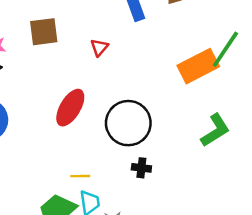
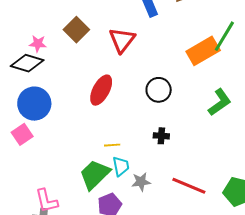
brown square: (44, 32) -> (76, 30), turned -35
red triangle: (99, 47) -> (122, 40), size x1.8
black circle: (128, 123) -> (159, 90), moved, size x0.7

